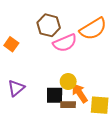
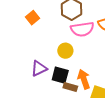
yellow circle: (68, 81) -> (65, 51), moved
purple triangle: (16, 88) -> (39, 68), moved

